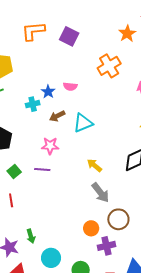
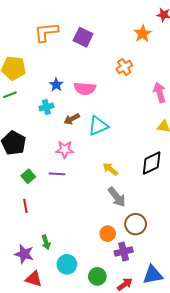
orange cross: (109, 66) -> (124, 67), size x0.7
pink semicircle: (70, 86) -> (85, 88), size x1.5
blue star: (48, 92) -> (56, 85), moved

